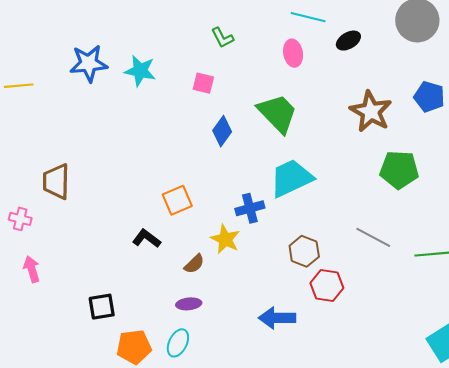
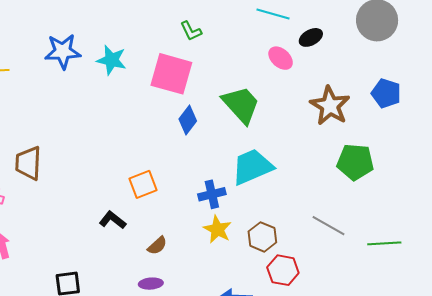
pink ellipse: (293, 53) -> (281, 58), moved, turned -40
pink square: (203, 83) -> (171, 74), size x2.0
yellow star: (225, 239) -> (217, 229), moved

